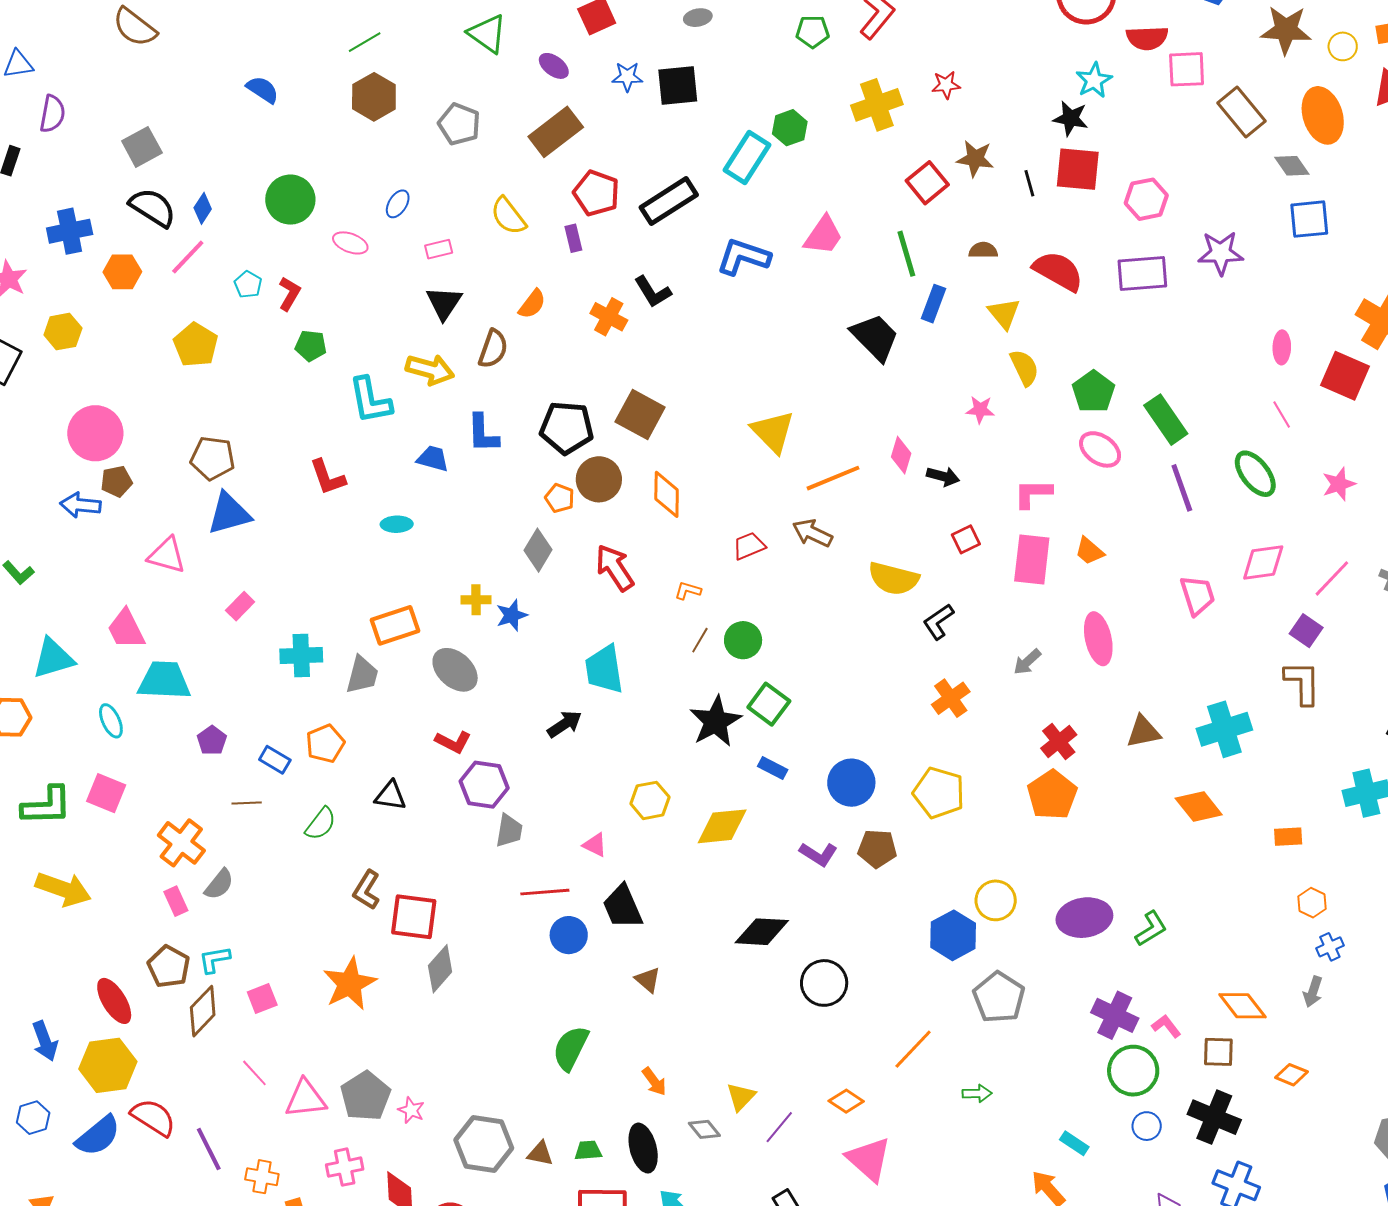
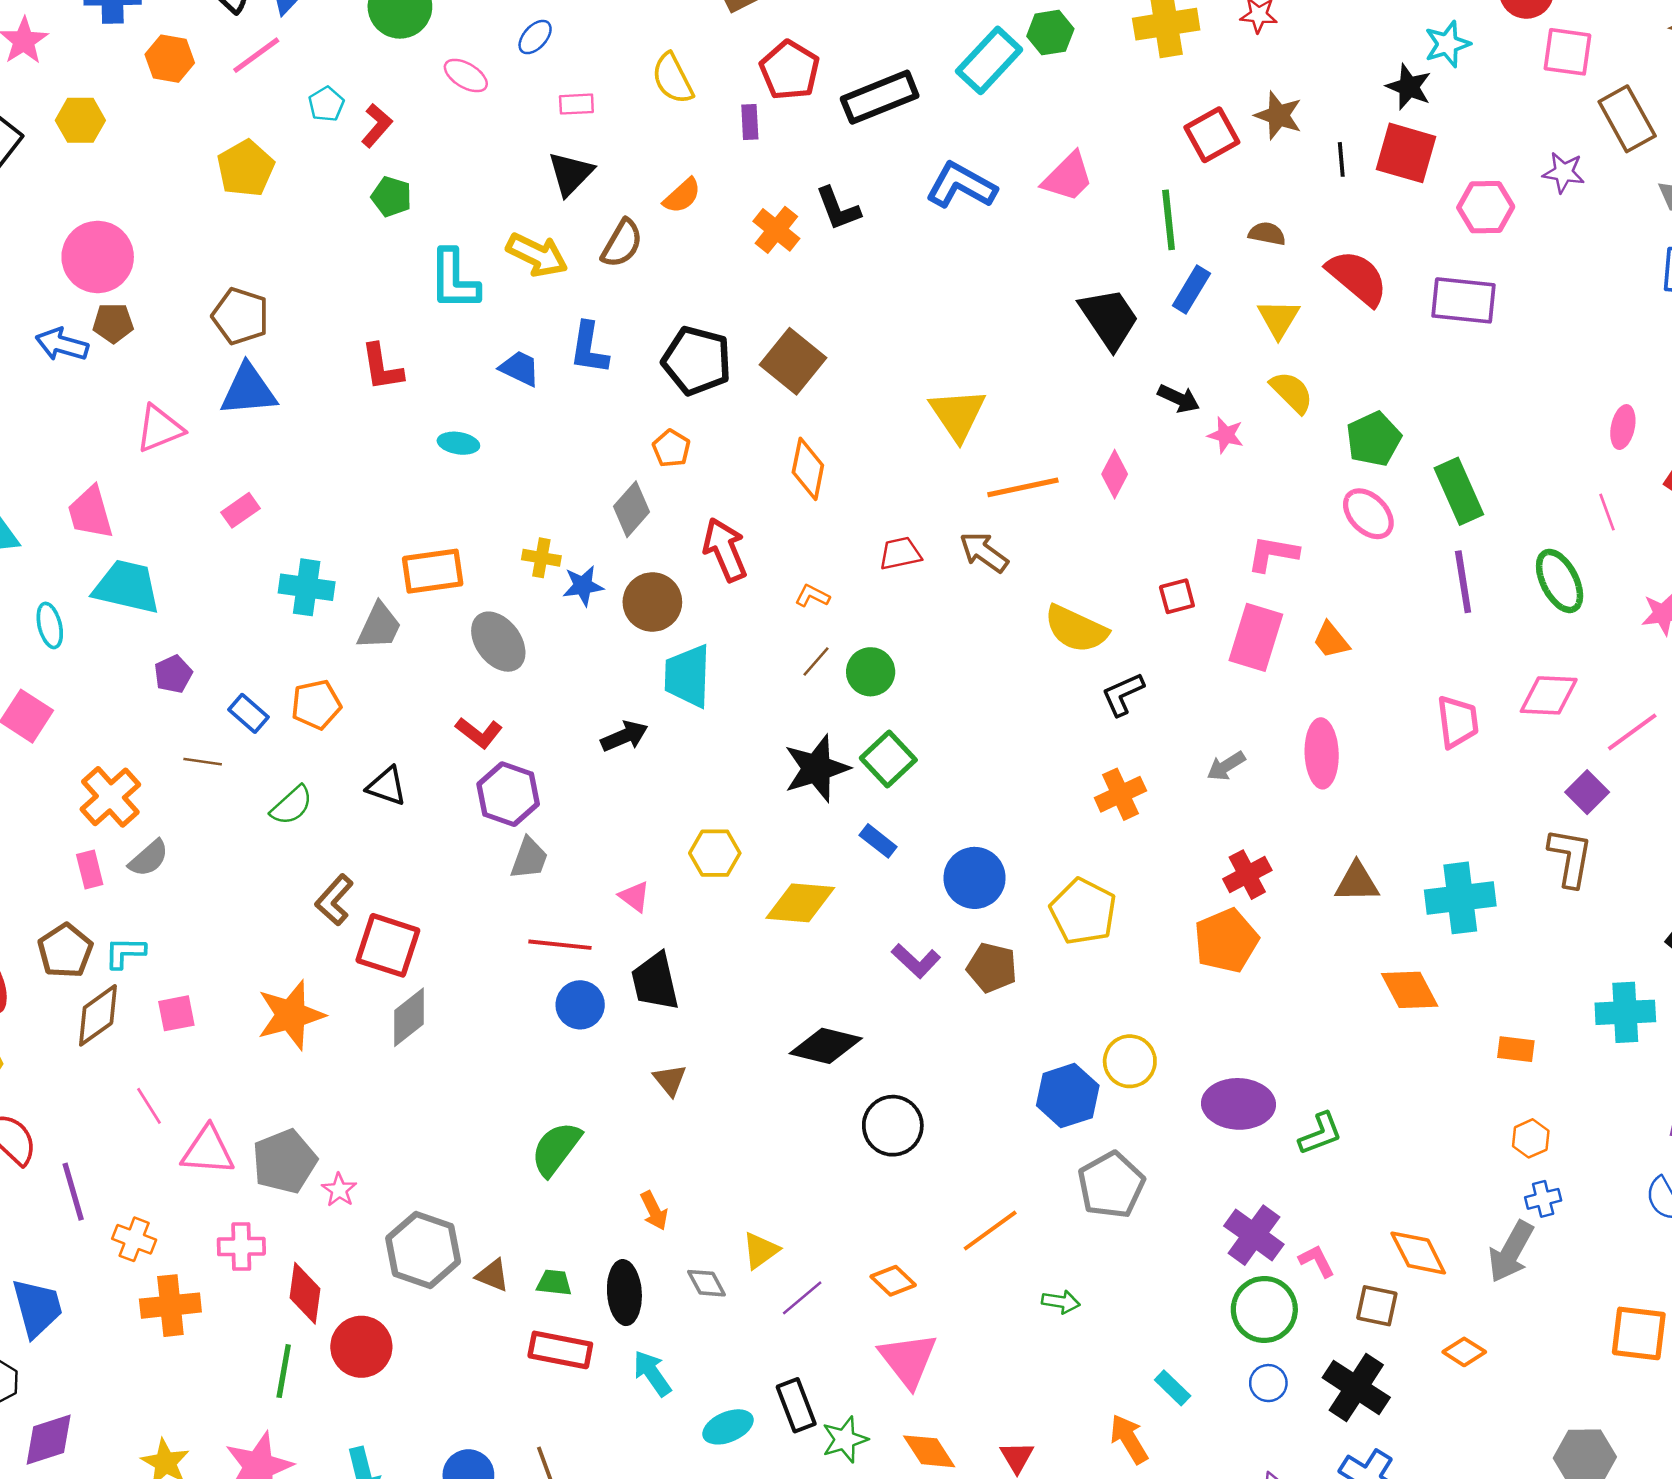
purple star: (1221, 253) -> (1564, 172), moved, size x0.7
yellow semicircle: (1024, 368) -> (1292, 392), turned -30
black arrow: (943, 476) -> (1179, 398), moved
brown circle: (599, 479) -> (652, 602), moved
pink triangle: (167, 555) -> (160, 429), turned -48
gray arrow: (1313, 992) -> (1511, 1252), size x1.6

